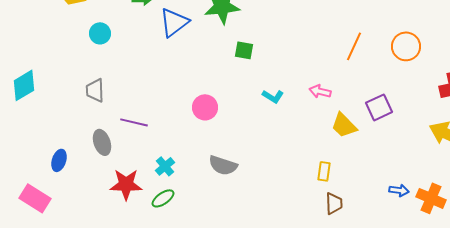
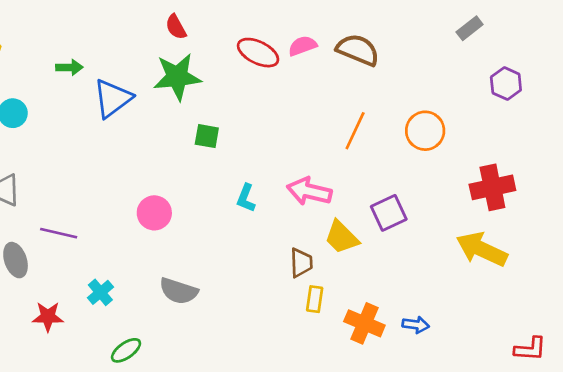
pink arrow: (320, 91) -> (309, 191), size x1.5
cyan L-shape: (273, 96) -> (246, 198), turned 80
red star: (126, 184) -> (48, 317), size x0.7
green ellipse: (163, 198) -> (126, 350), moved
orange cross: (431, 198) -> (364, 323), moved
brown trapezoid: (334, 203) -> (301, 263), moved

